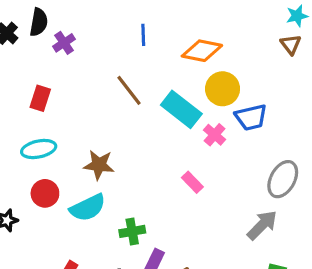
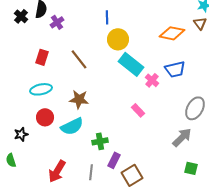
orange diamond: (202, 51) -> (172, 33), moved
yellow circle: (223, 89) -> (118, 39), moved
brown line: (129, 90) -> (79, 59), moved

